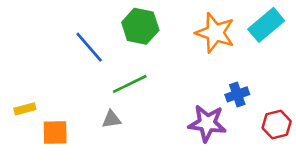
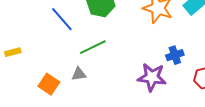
yellow rectangle: (25, 109) -> (13, 52), moved
orange square: (55, 132) -> (49, 84), moved, turned 35

